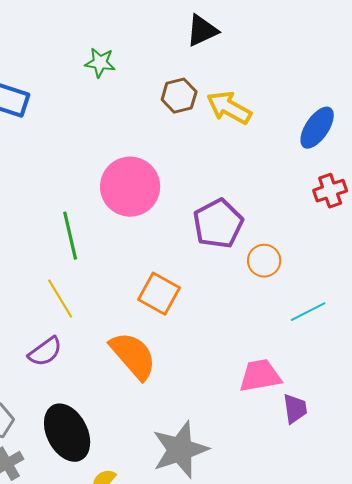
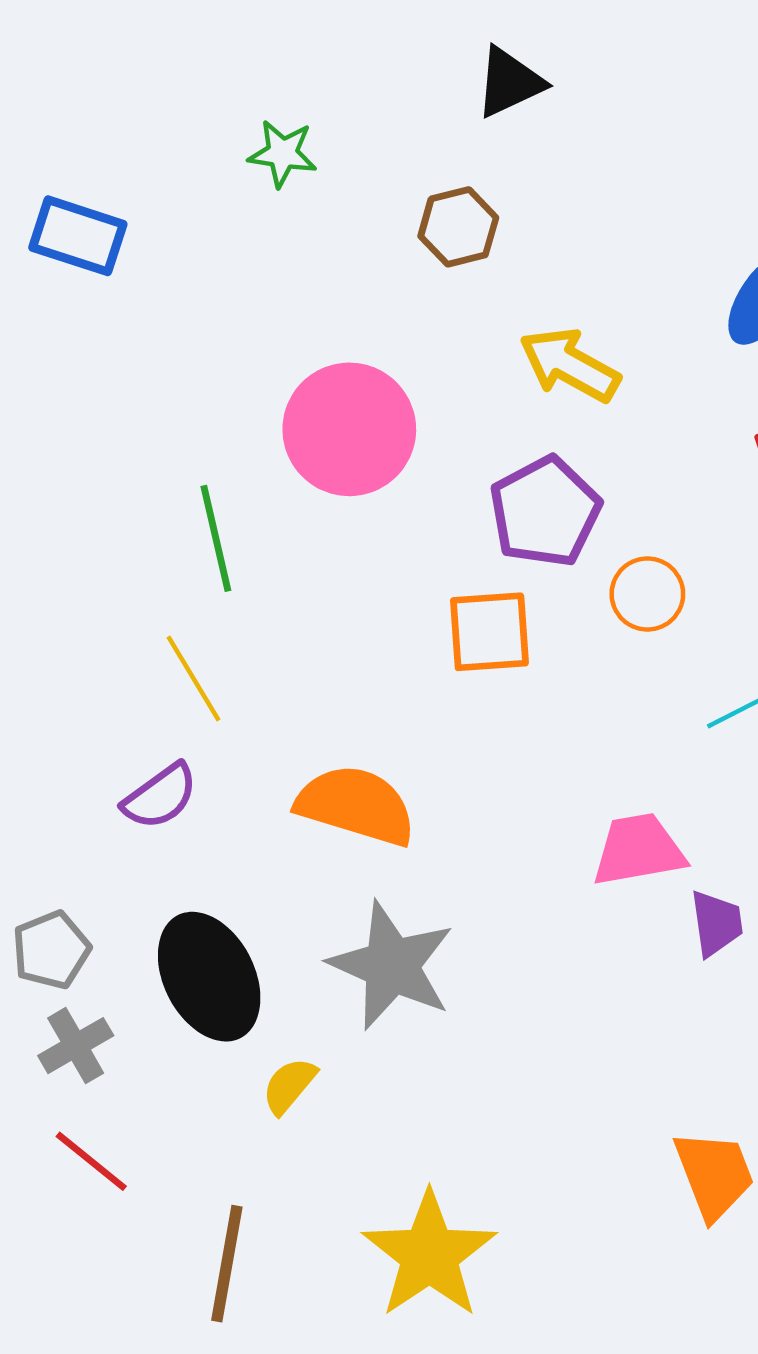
yellow arrow: (229, 108) -> (570, 365), moved
orange square: (159, 294) -> (489, 632), moved, turned -33
orange semicircle: (133, 356) -> (356, 805), turned -32
gray star: (180, 450) -> (392, 966), moved, turned -30

